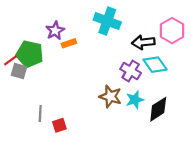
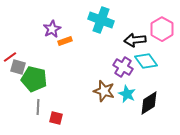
green pentagon: (30, 54) -> (34, 79), moved
cyan star: (135, 100) -> (127, 94), turned -30
red square: (59, 125) -> (56, 118), turned 32

